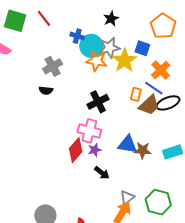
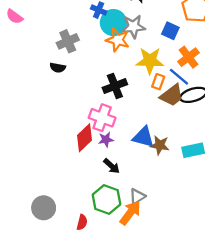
yellow star: (125, 60) -> (150, 61), moved, turned 30
green hexagon: (158, 202) -> (106, 200), moved

